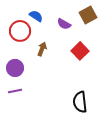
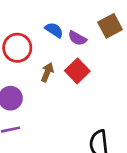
blue semicircle: (36, 16) -> (54, 30), moved
red square: (80, 51) -> (77, 71), moved

